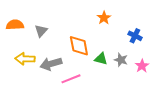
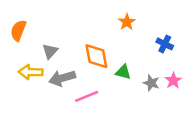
orange semicircle: (15, 25) -> (18, 31), turned -66
gray triangle: (41, 31) -> (50, 51), moved
gray star: (121, 60) -> (151, 83), moved

